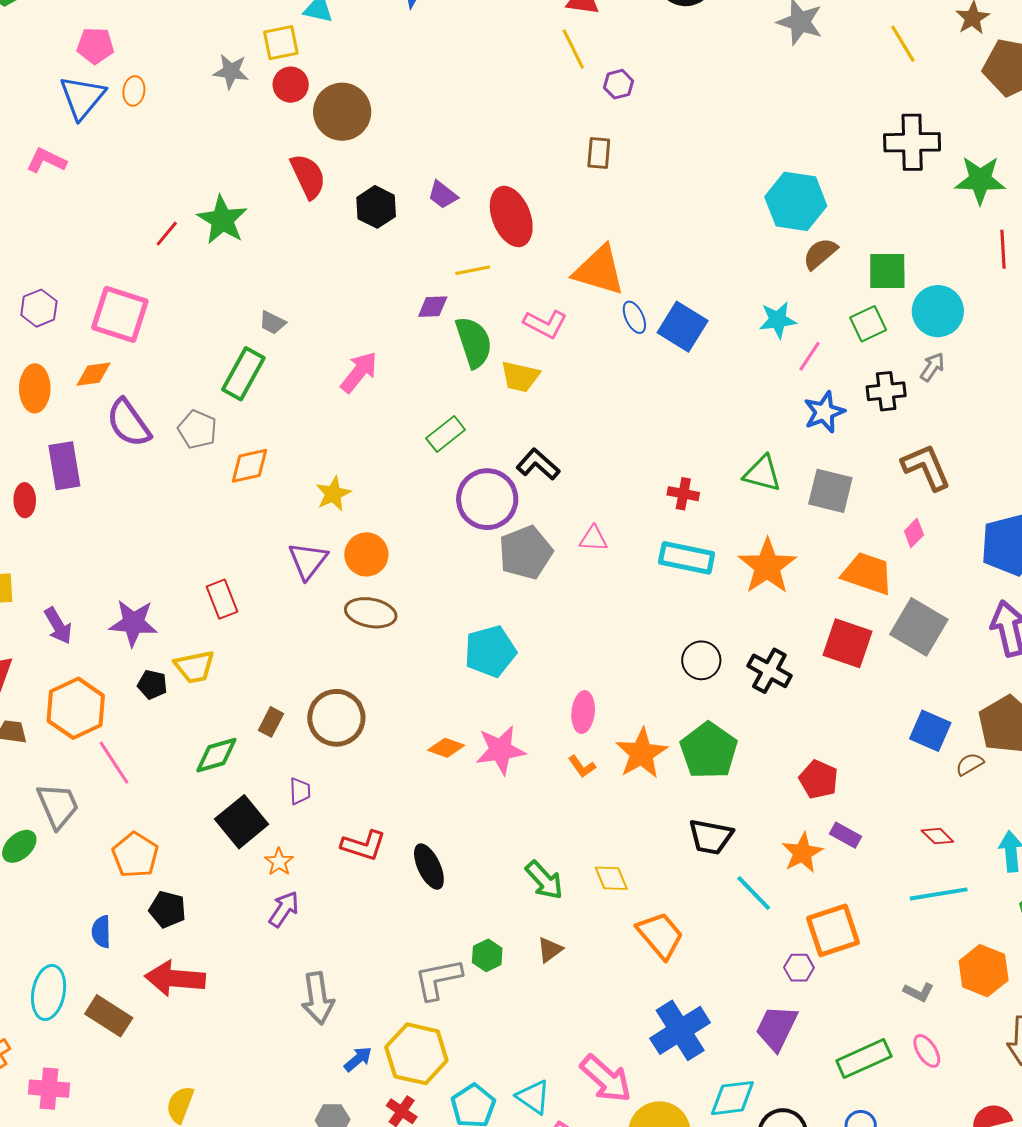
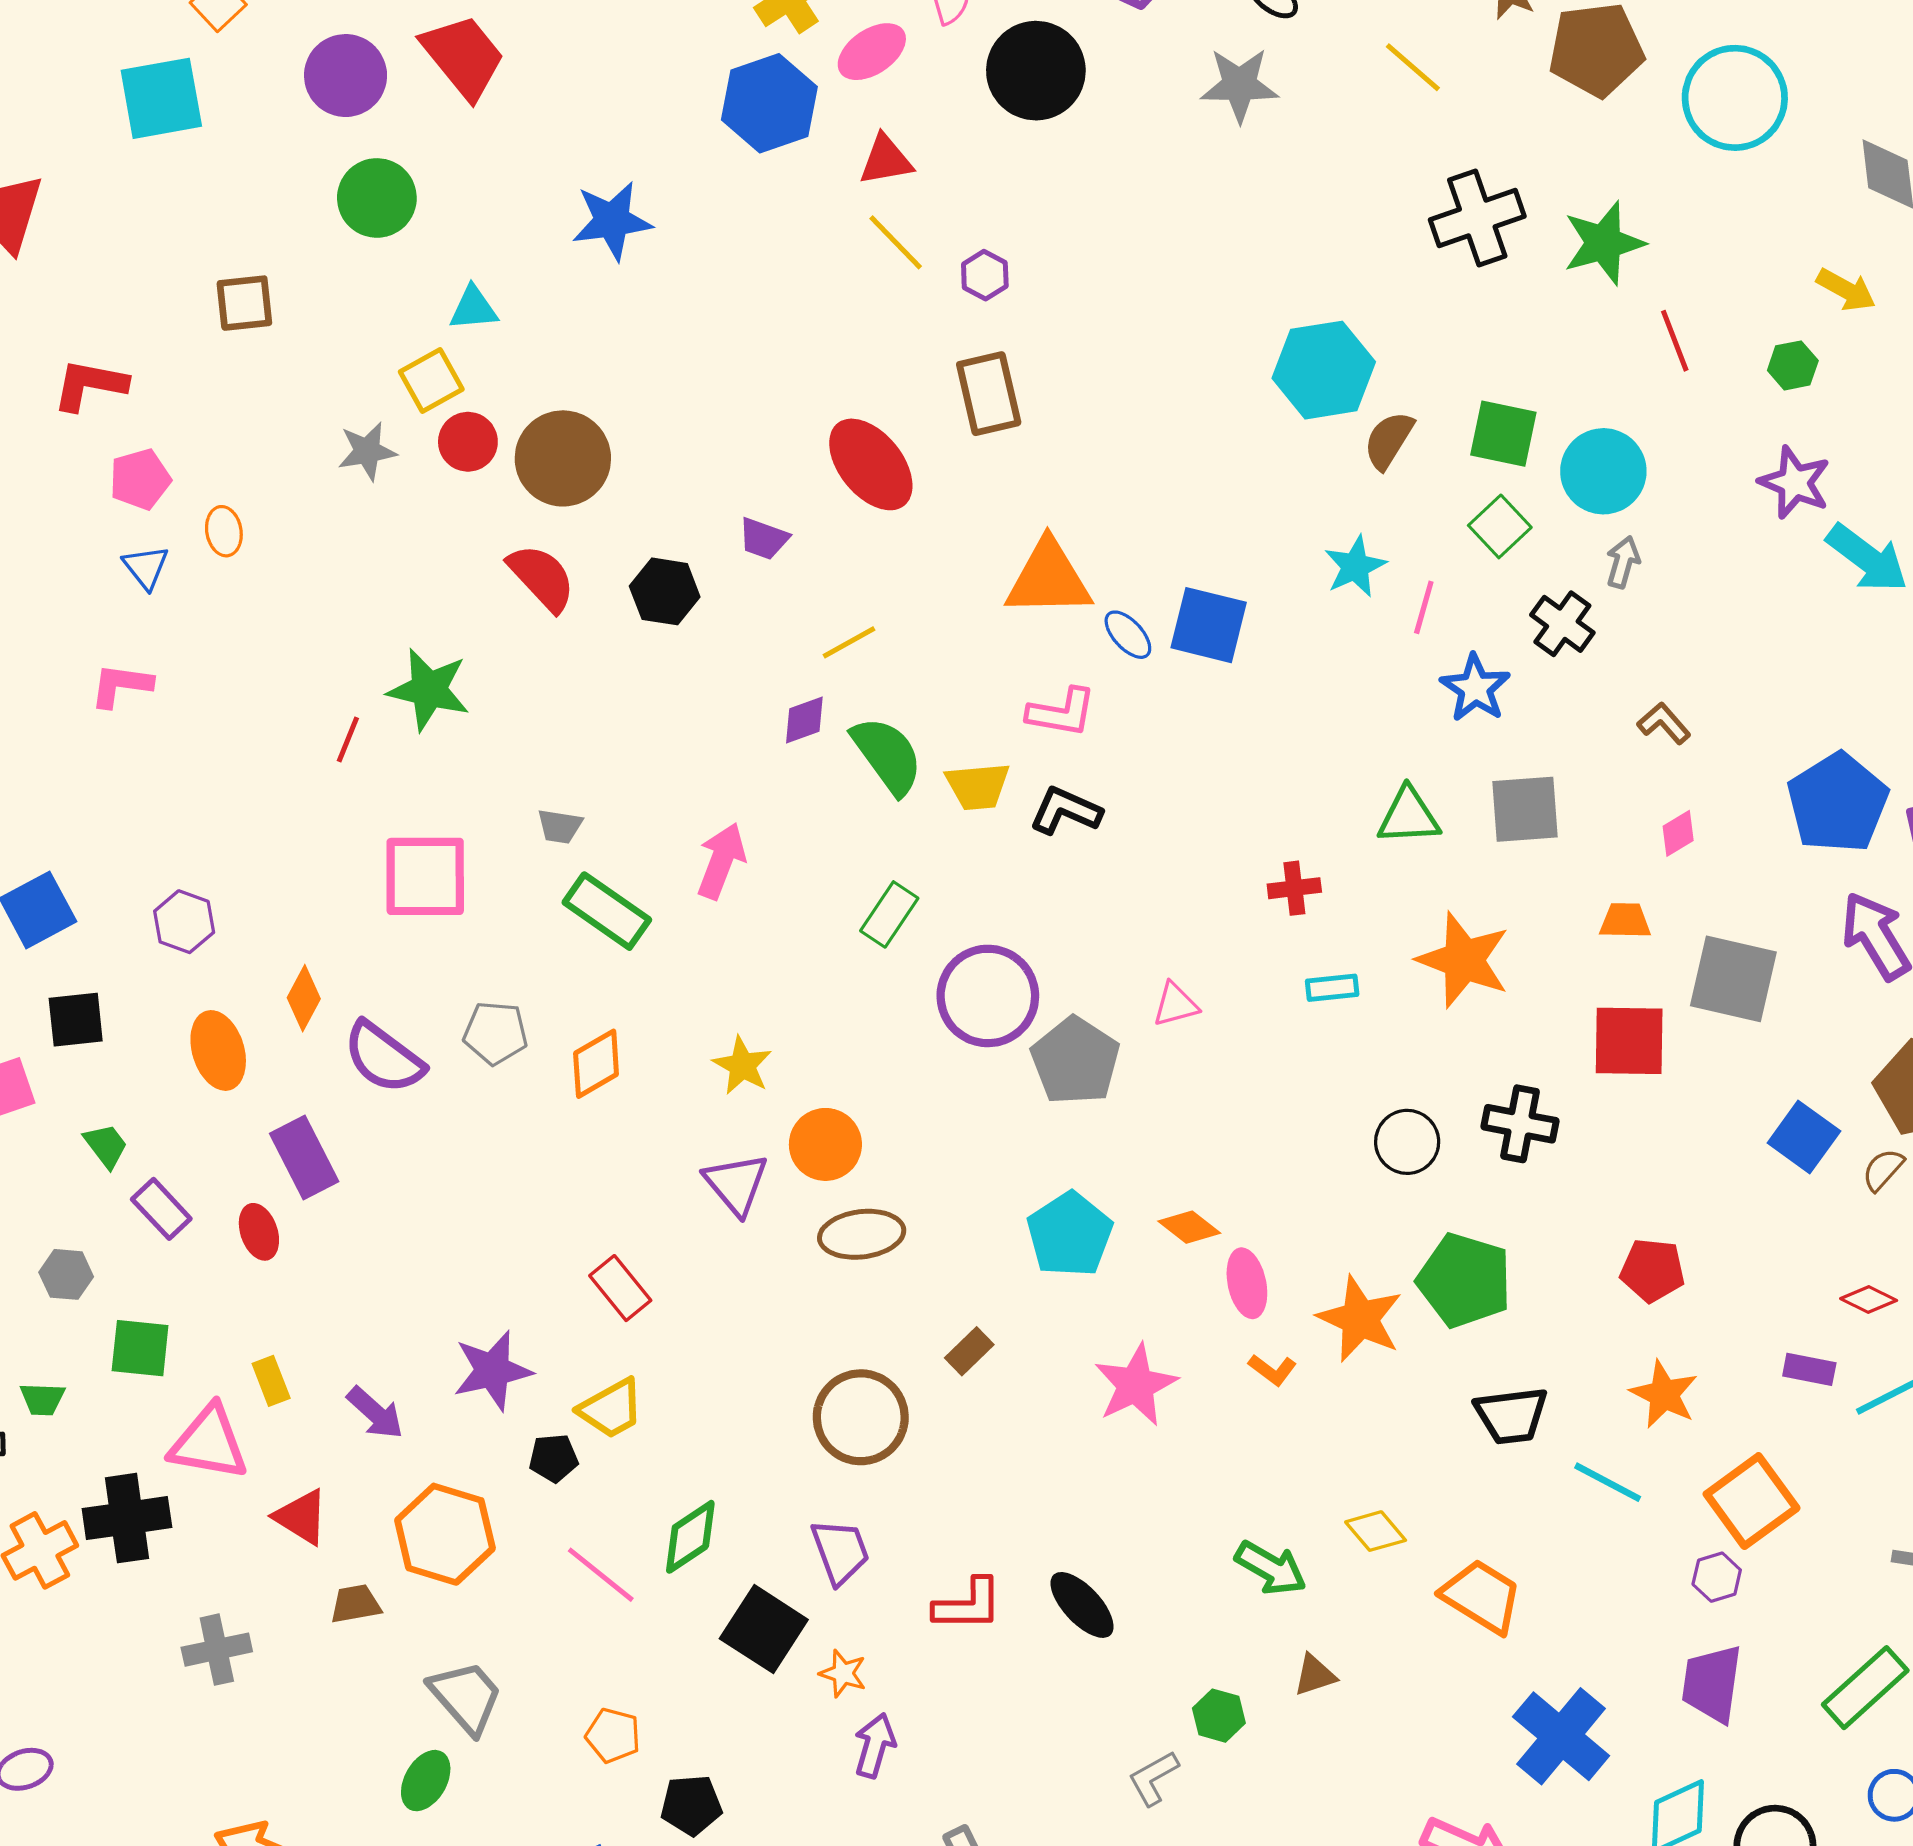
blue triangle: (82, 97) -> (146, 567), size x0.6
brown rectangle: (599, 153) -> (989, 394), size x1.5
red ellipse: (511, 216) -> (871, 464), moved
green square: (887, 271) -> (1503, 434), turned 30
pink square: (120, 314) -> (425, 876), moved
pink L-shape: (545, 324) -> (1062, 712), moved
orange diamond: (94, 374) -> (304, 998), turned -36
green rectangle: (243, 374) -> (607, 911), moved, turned -66
black cross: (886, 391) -> (1562, 624), turned -30
black L-shape: (538, 464) -> (1066, 811), moved
brown L-shape: (926, 467) -> (1664, 723), size x0.6
pink diamond: (914, 533) -> (1678, 833), turned 32
cyan rectangle: (687, 558) -> (1332, 988), size x0.6
orange trapezoid: (867, 573) -> (1625, 921), size x0.6
brown rectangle: (271, 722) -> (969, 1351), moved, turned 36
blue square: (930, 731) -> (1804, 1137), turned 30
orange diamond: (446, 748) -> (1189, 1227), moved, turned 36
pink line: (114, 763) -> (601, 1575), moved
purple trapezoid: (300, 791) -> (840, 1551), size x1.5
purple rectangle: (845, 835) -> (1809, 1369), moved
orange pentagon: (135, 855) -> (613, 1735), size x0.7
brown triangle: (550, 950) -> (1315, 1675), turned 36
gray L-shape: (438, 979) -> (1153, 1778), size x0.7

